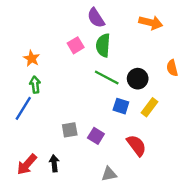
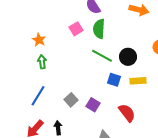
yellow rectangle: (150, 107) -> (138, 81), turned 49
blue line: (23, 108) -> (38, 96), moved
gray square: (70, 130) -> (71, 100), turned -32

